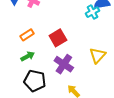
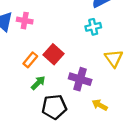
cyan cross: (93, 12) -> (93, 27), moved, turned 32
red square: (58, 38) -> (54, 54), moved

